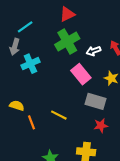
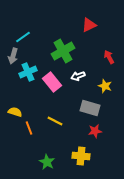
red triangle: (67, 14) -> (89, 25), moved
white arrow: (93, 51) -> (78, 76), moved
pink rectangle: (81, 74) -> (52, 82), moved

